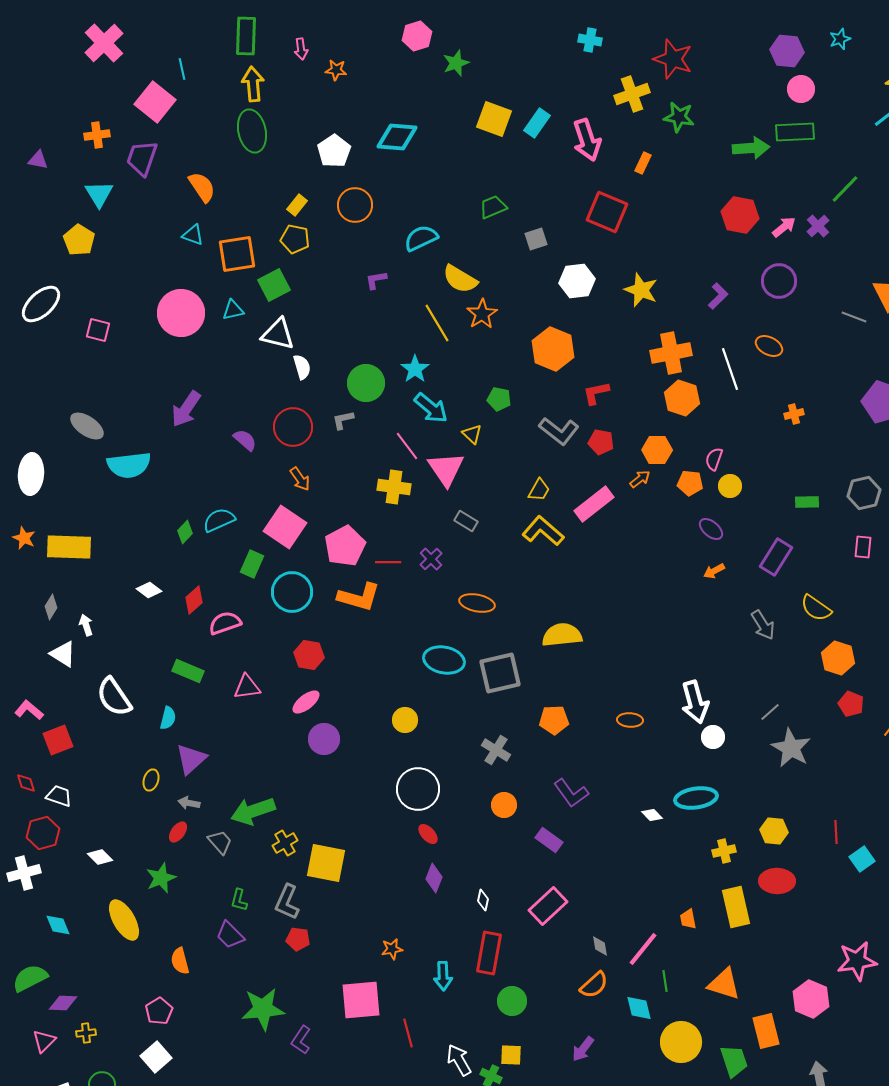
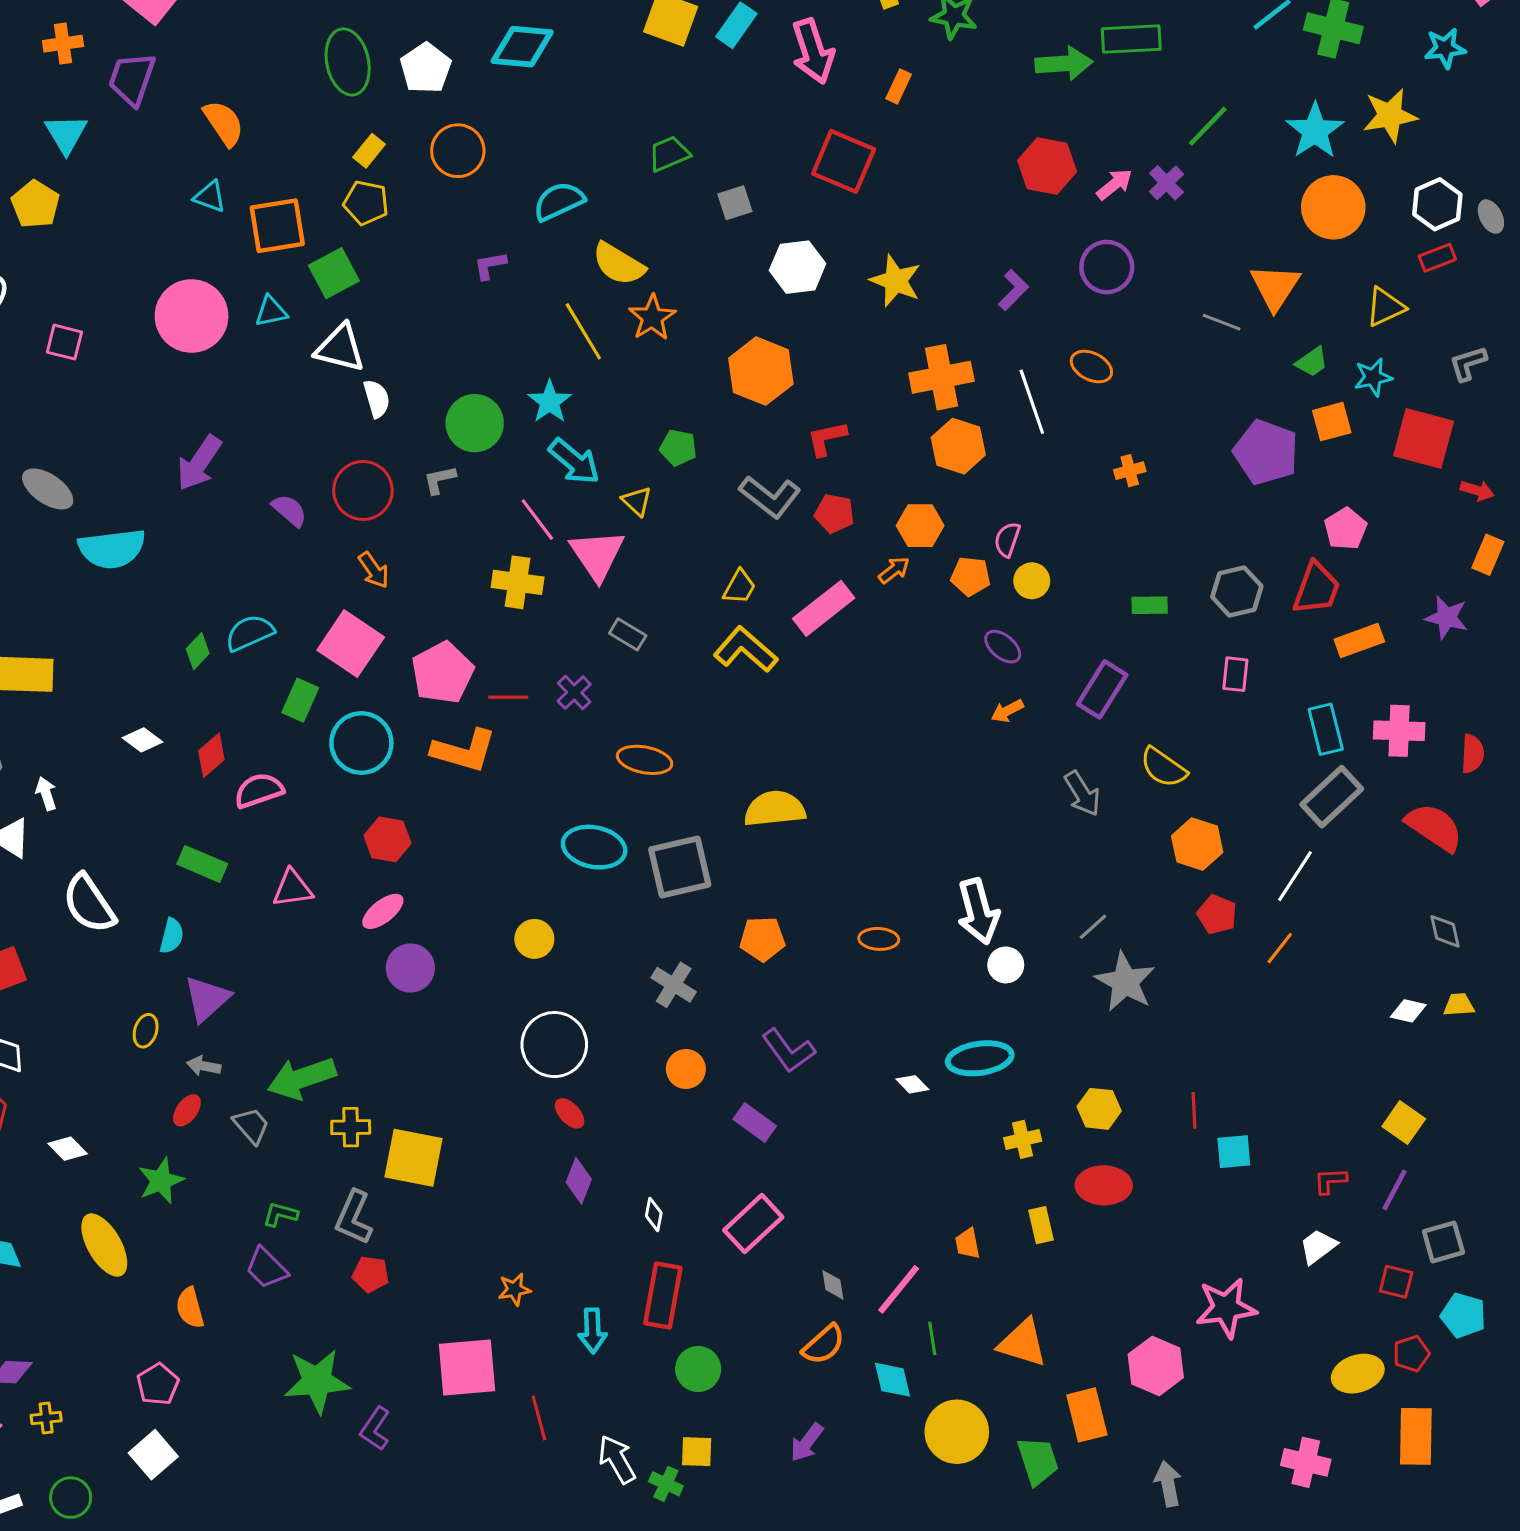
green ellipse: (252, 131) -> (348, 62), moved
yellow cross: (285, 843) -> (351, 1127), turned 30
cyan square: (862, 859) -> (1234, 1152), turned 30
green L-shape: (239, 900) -> (280, 1214), turned 90
yellow rectangle: (736, 907) -> (1041, 1225), size x0.6

